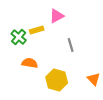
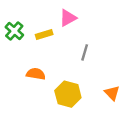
green cross: (19, 37) -> (14, 31), moved
gray line: (71, 45) -> (85, 52), turned 32

